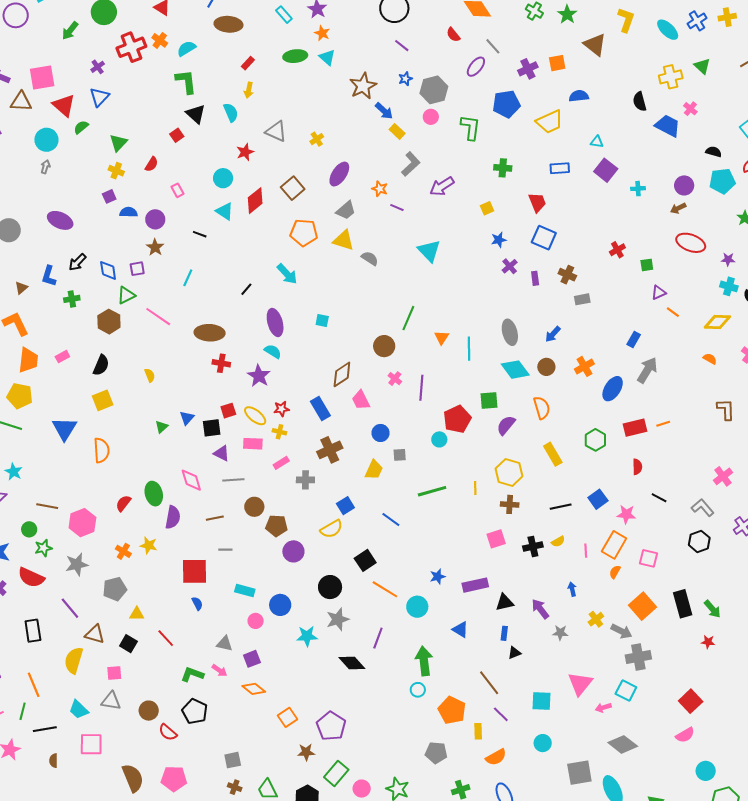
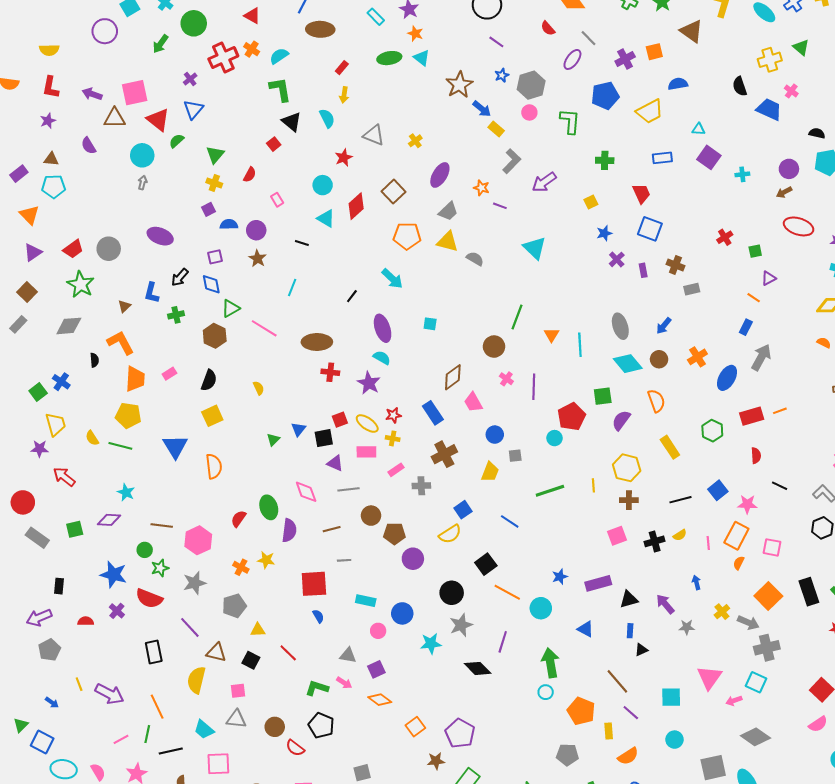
purple square: (137, 269) -> (215, 257), moved
orange line: (673, 312) -> (754, 298), moved

